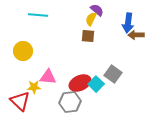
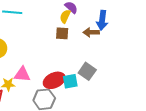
brown arrow: (136, 35) -> (91, 32), moved
cyan square: (96, 84) -> (70, 81), turned 35

